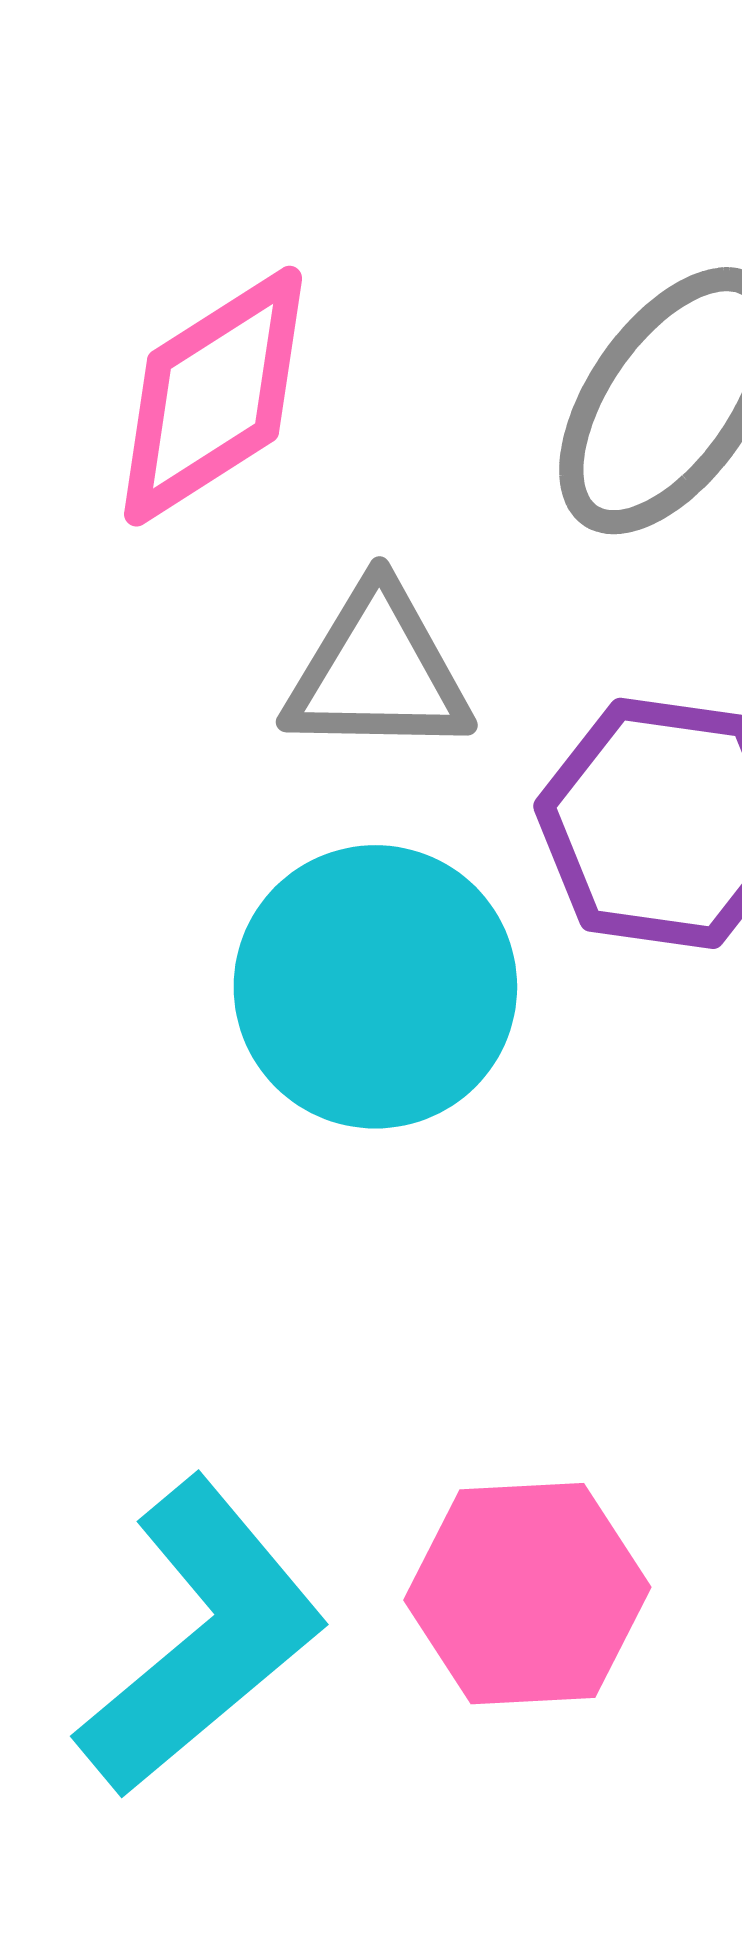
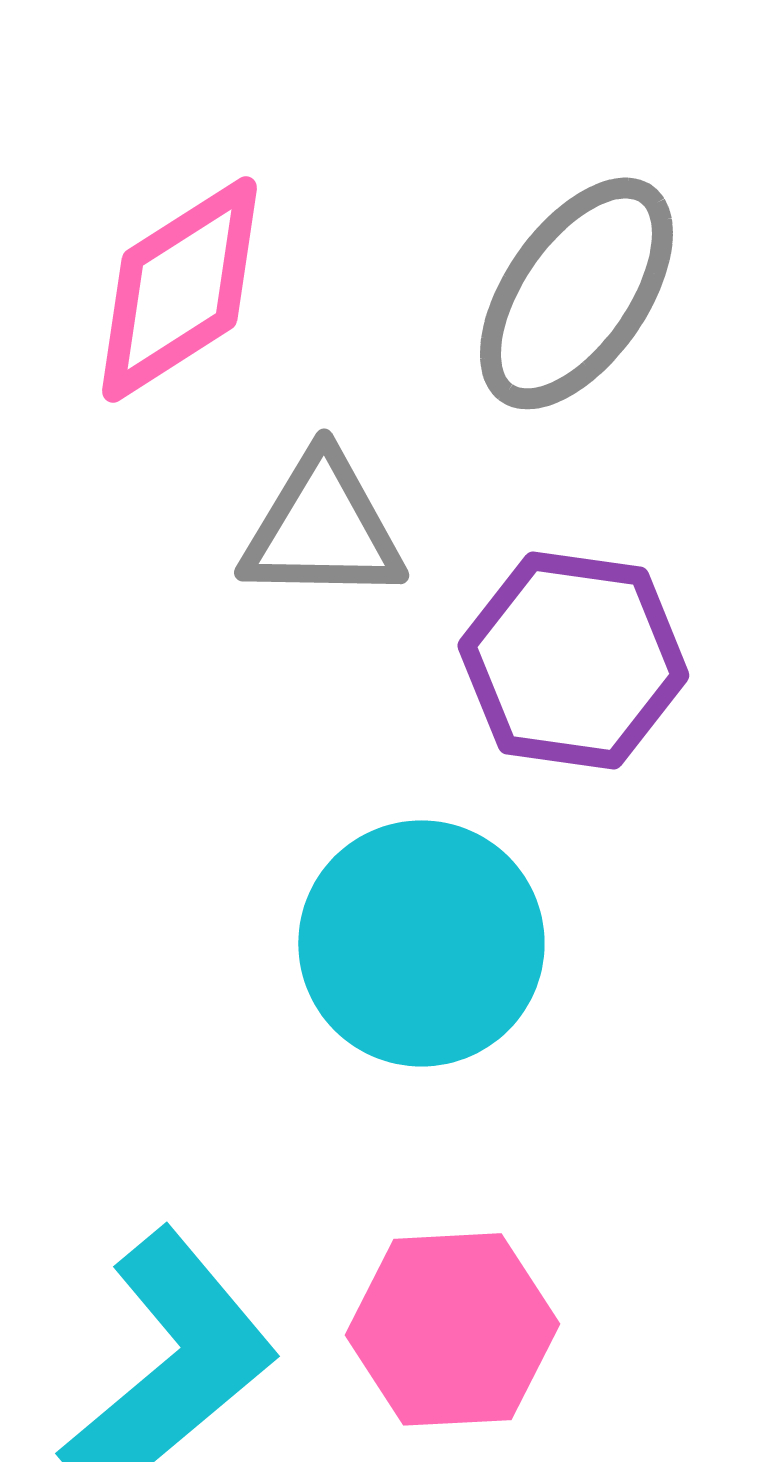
cyan circle: (375, 987) -> (421, 943), moved

